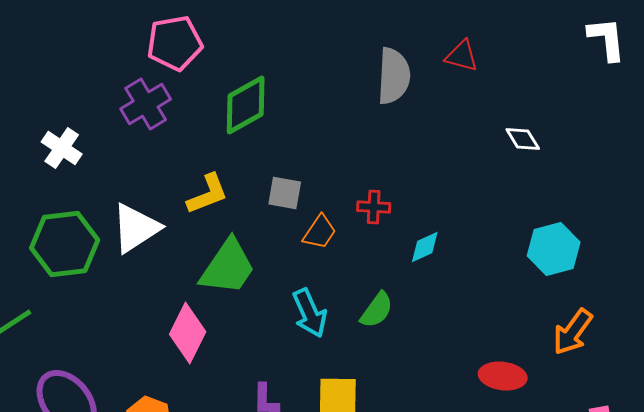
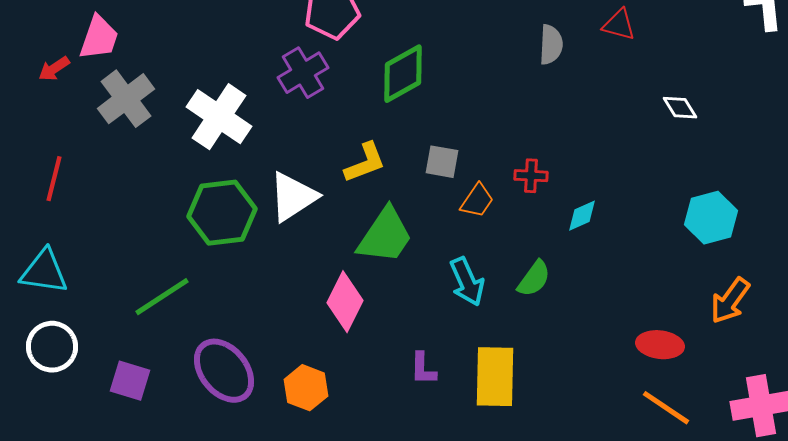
gray semicircle: (394, 76) -> (551, 45), size x0.7
white cross: (62, 148) -> (219, 117), size x1.6

